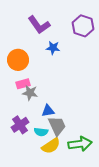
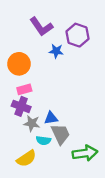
purple hexagon: (83, 26) -> (77, 35), moved
gray star: (30, 93) -> (32, 123), moved
purple cross: (20, 125) -> (21, 106), moved, turned -36
yellow semicircle: (51, 146) -> (26, 159), moved

